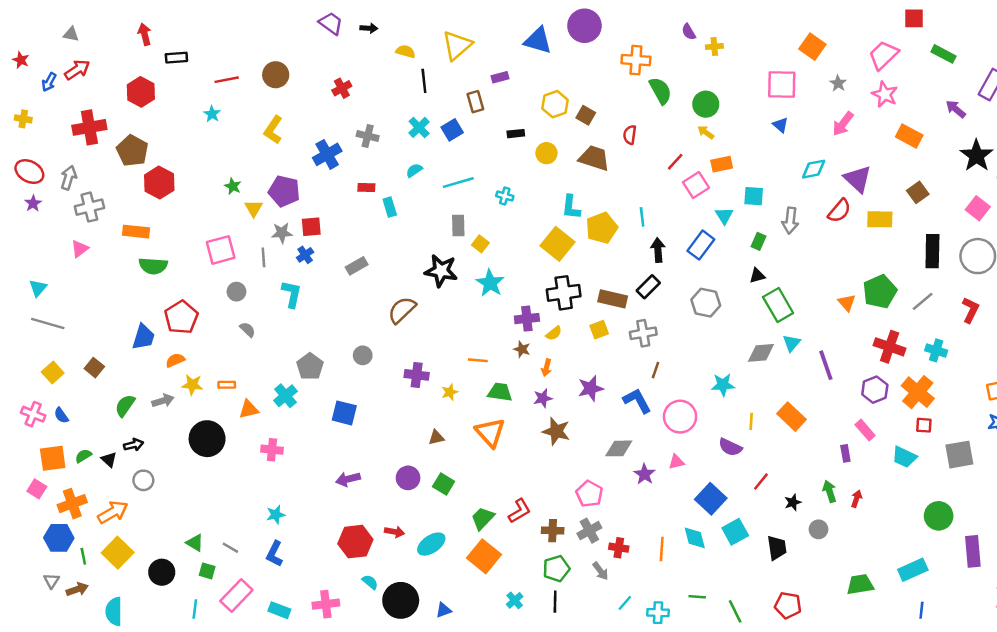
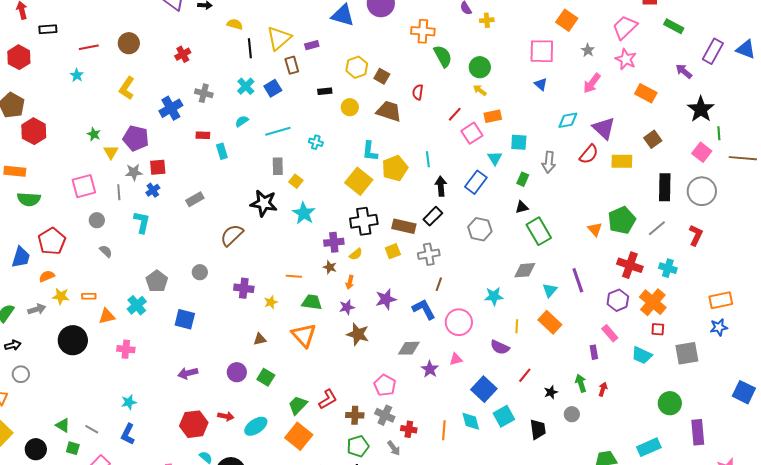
yellow triangle: (457, 45) -> (279, 38), moved
cyan triangle: (792, 343) -> (550, 290), moved
gray cross: (589, 531) -> (385, 415), turned -36

